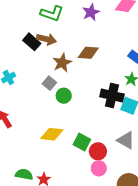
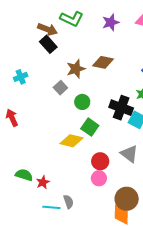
brown arrow: (47, 39) -> (47, 29), moved
green circle: (64, 96) -> (82, 102), moved
yellow diamond: (52, 134) -> (72, 141), moved
green square: (82, 142) -> (90, 127), moved

